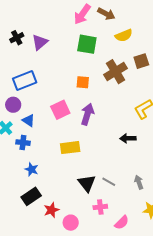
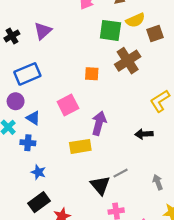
black cross: (17, 38) -> (12, 36), moved
green square: (87, 44) -> (110, 30), moved
brown square: (141, 61) -> (155, 34), moved
purple arrow: (87, 114) -> (99, 123), moved
gray line: (109, 182) -> (121, 173), moved, turned -56

